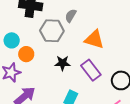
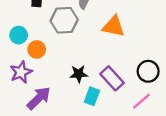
black star: (62, 63) -> (79, 74), moved
purple rectangle: (91, 70) -> (112, 78), moved

